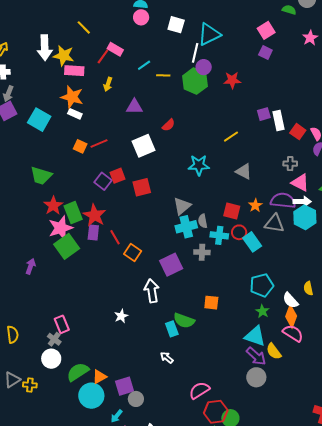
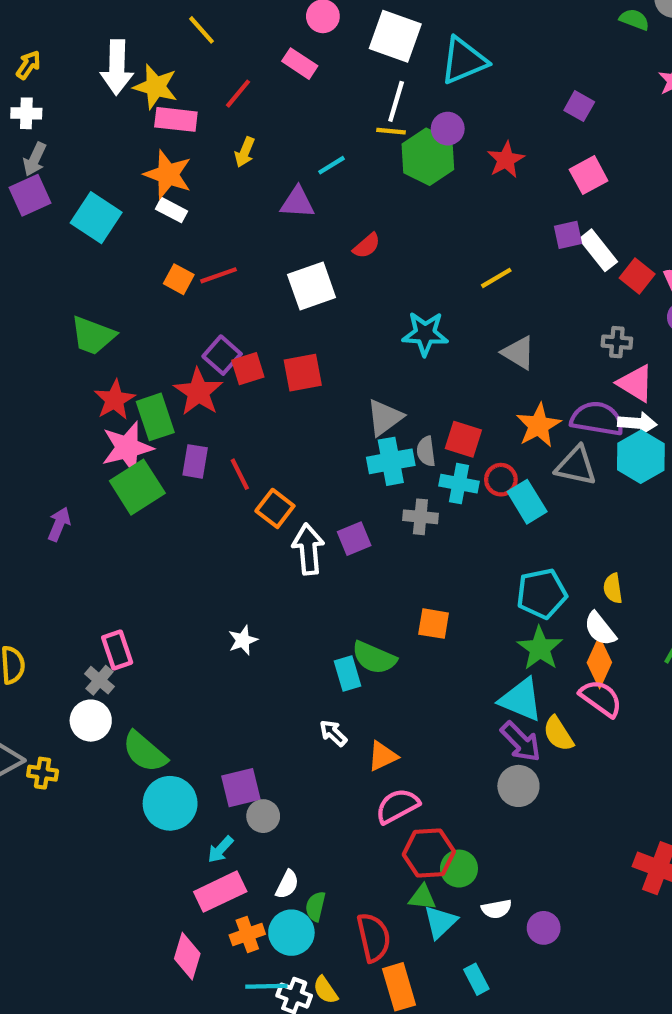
white square: (176, 25) -> (395, 36), size x1.4
pink square: (266, 30) -> (589, 175), moved
pink rectangle: (115, 49) -> (300, 64), moved
white line: (195, 53) -> (396, 101), moved
cyan line: (144, 65) -> (332, 165), moved
yellow line: (163, 75) -> (391, 131), moved
red star: (232, 80) -> (506, 160), turned -30
white rectangle: (279, 121) -> (598, 250), turned -30
red square: (117, 176) -> (248, 369), moved
orange star: (255, 205) -> (538, 425), size x1.5
red square: (232, 211) -> (463, 439), moved
red star: (94, 215) -> (198, 392), moved
purple square: (171, 265) -> (354, 539), size x0.7
yellow semicircle: (308, 288) -> (613, 588), moved
white arrow: (152, 291) -> (308, 549), moved
green star: (262, 311) -> (540, 648), size x1.5
green semicircle: (78, 372) -> (145, 752), turned -110
orange triangle: (99, 377) -> (383, 756), moved

